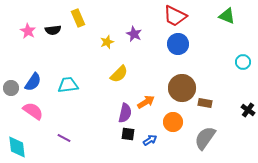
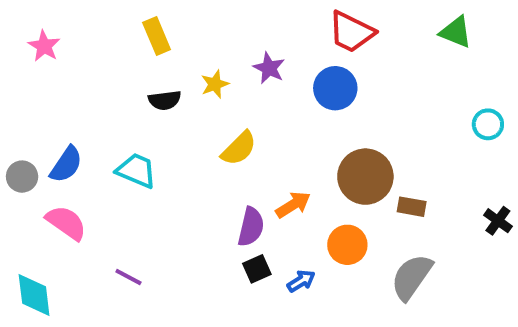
black semicircle: (53, 30) -> (165, 100), moved
pink star: (28, 31) -> (44, 46), moved
blue circle: (178, 44) -> (335, 88), moved
cyan trapezoid: (68, 85) -> (136, 171), turned 30
black square: (128, 134) -> (257, 269), turned -32

